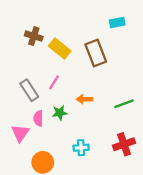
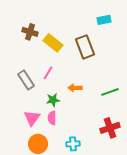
pink semicircle: (38, 118) -> (52, 118), moved
pink triangle: (20, 133) -> (32, 118), moved
cyan cross: (81, 148) -> (73, 144), moved

